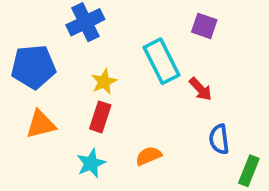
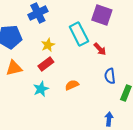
purple square: (204, 26) -> (102, 15), size x1.5
red rectangle: (100, 117) -> (46, 64), turned 35

